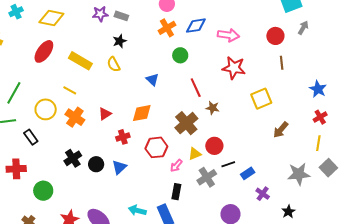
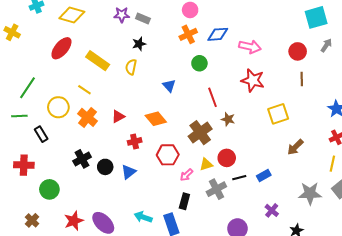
yellow semicircle: (114, 64) -> (131, 67), turned 35
orange diamond: (142, 113) -> (156, 119), turned 55
blue rectangle: (248, 173) -> (264, 175), moved

